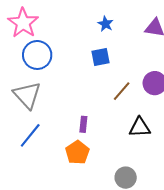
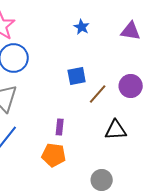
blue square: (100, 57) -> (77, 76), moved
orange pentagon: (77, 152) -> (54, 155), turned -30

